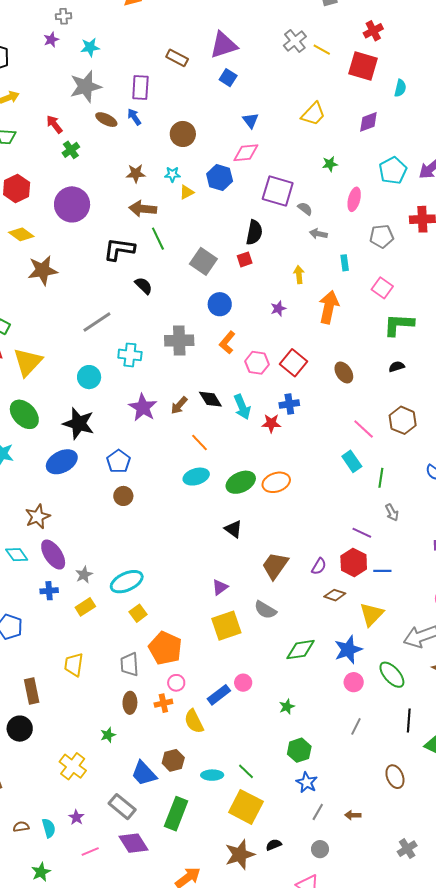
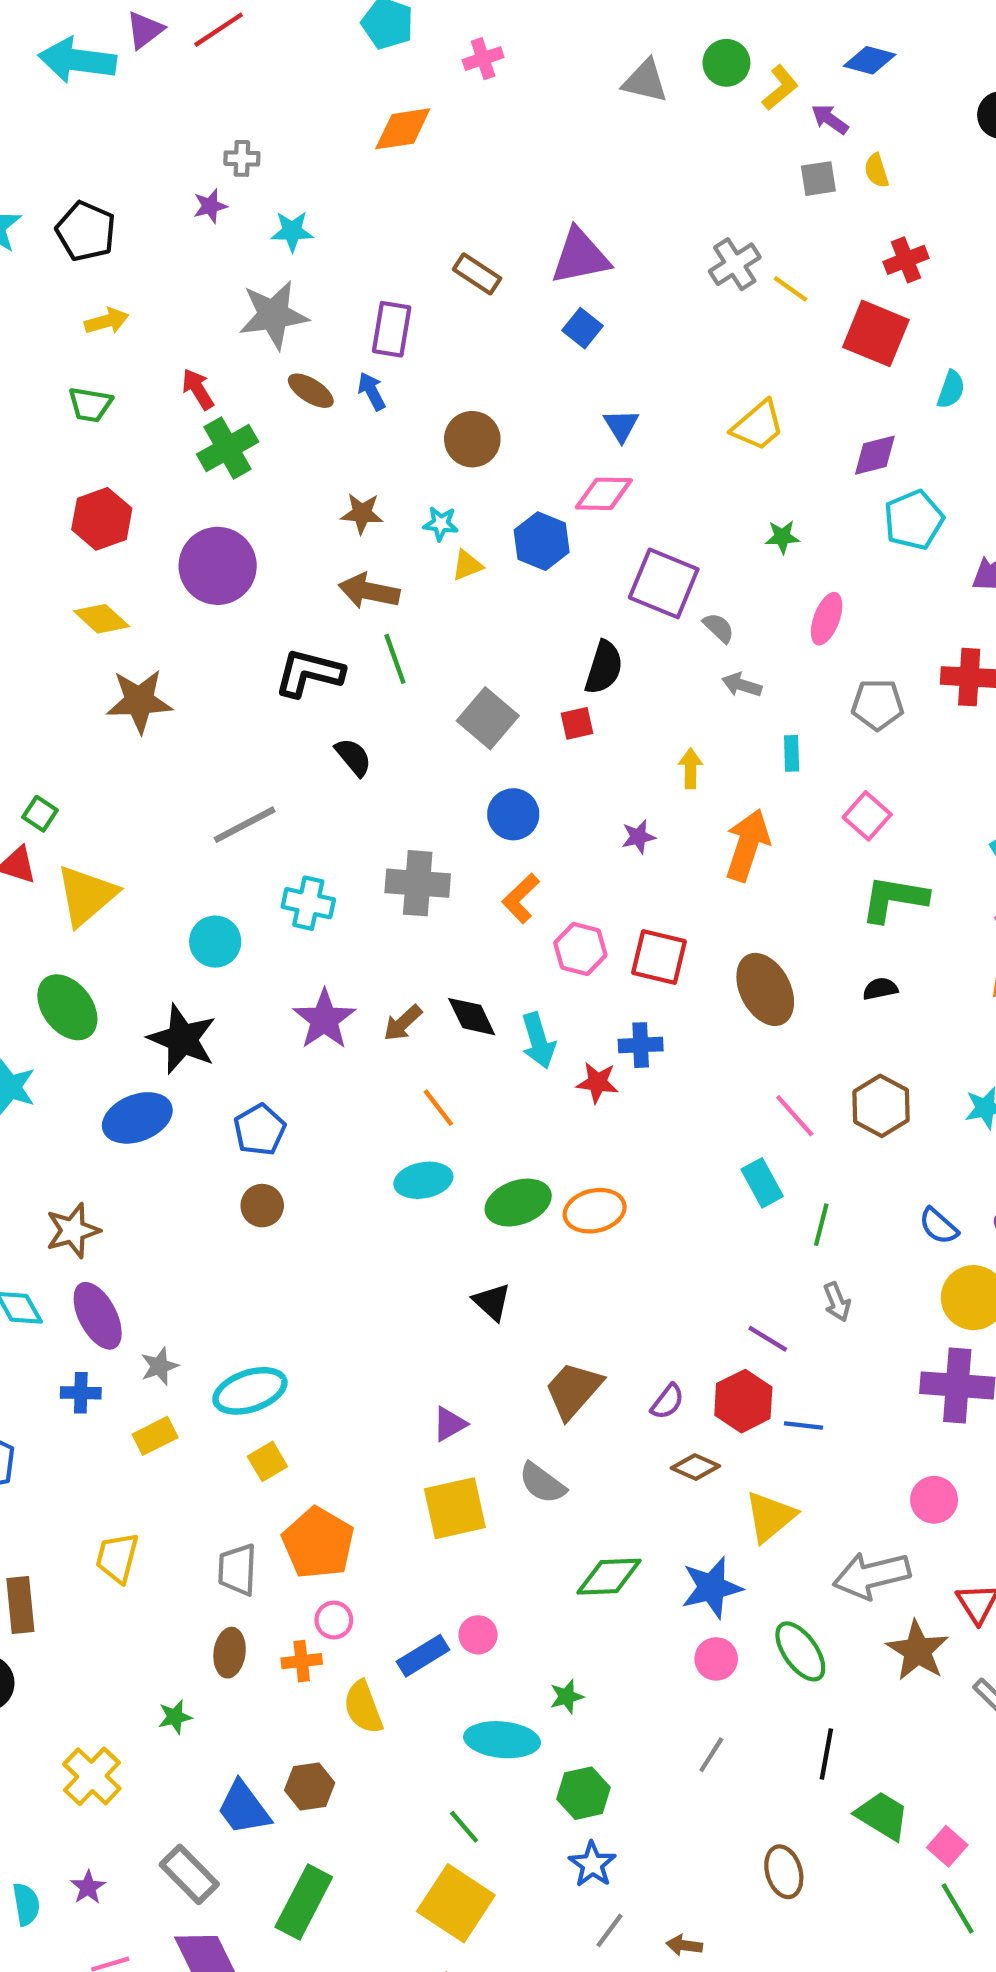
green cross: (71, 150) -> (228, 448), size x1.5
cyan pentagon: (393, 170) -> (914, 520), moved
red square: (294, 363) -> (659, 957), turned -32
brown ellipse: (344, 372) -> (765, 989), size x1.5
cyan ellipse: (212, 775) -> (502, 1740), moved, size x1.5

